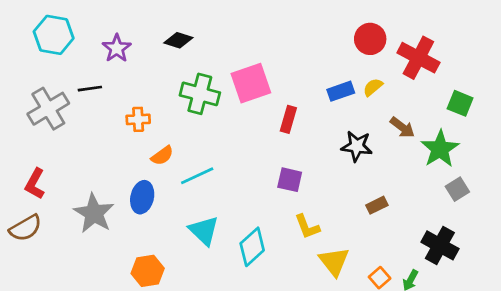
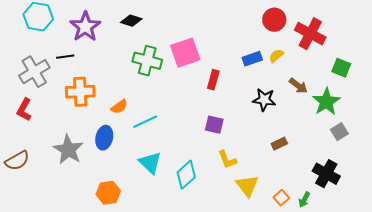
purple star: (117, 48) -> (85, 27), size x1.4
orange cross: (138, 119) -> (80, 92), moved, size x1.6
red L-shape: (35, 184) -> (24, 110), moved

